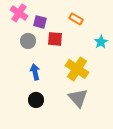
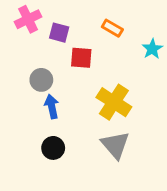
pink cross: (19, 13) -> (28, 19), turned 30
gray circle: (28, 41) -> (41, 80), moved
cyan star: (101, 42) -> (152, 49), moved

